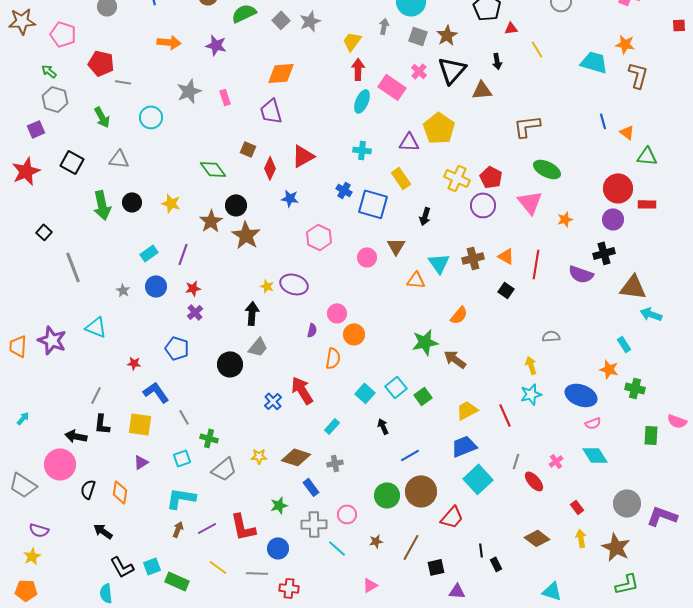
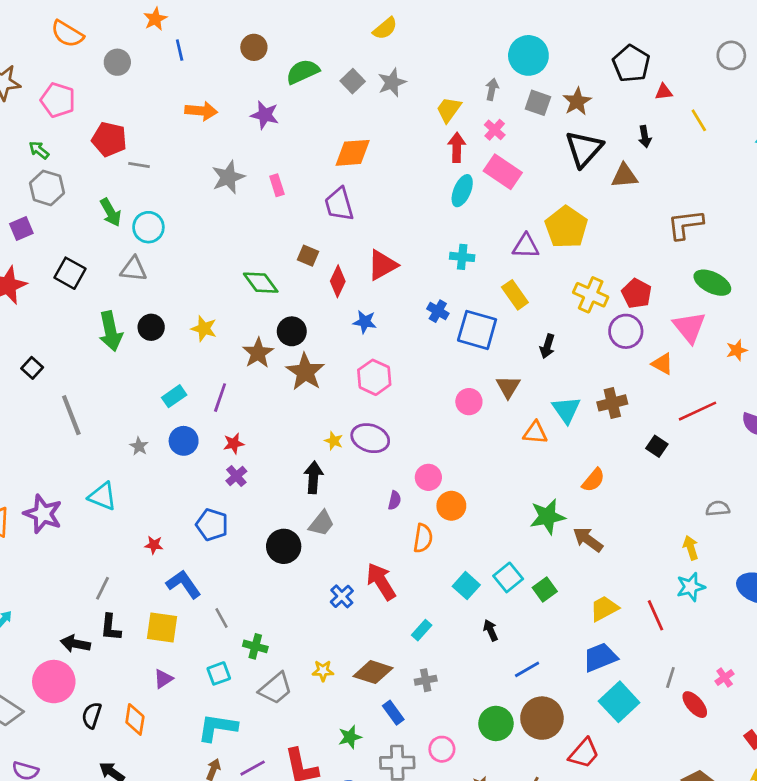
pink cross: (419, 71) -> (495, 130), moved
cyan circle: (151, 117) -> (148, 227), moved
pink hexagon: (319, 237) -> (374, 377), moved
orange triangle: (506, 256) -> (662, 364), moved
red line: (536, 264) -> (697, 411), turned 56

